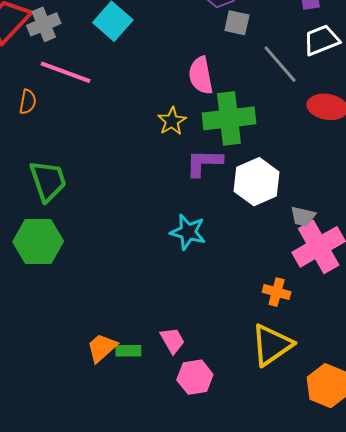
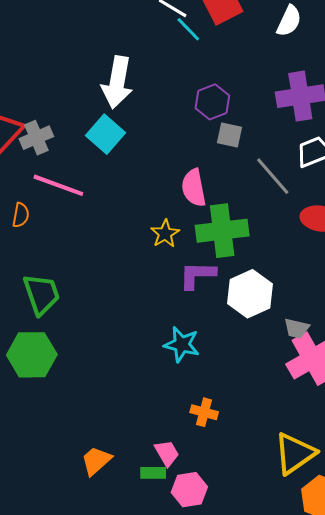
orange cross: (277, 292) -> (204, 412), moved
yellow triangle: (272, 345) -> (295, 453), moved
green rectangle: (128, 351) -> (153, 473), moved

